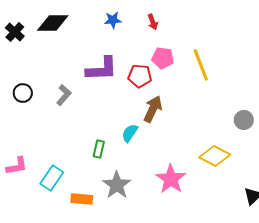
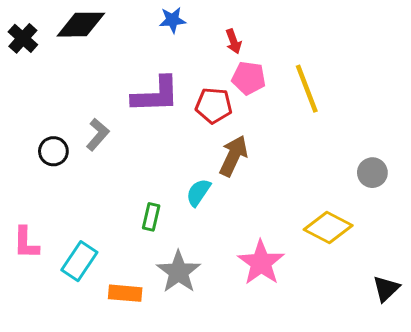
red arrow: (153, 22) -> (234, 41), moved
black circle: (23, 93) -> (53, 151), moved
pink L-shape: (17, 166) -> (26, 243), turned 100

